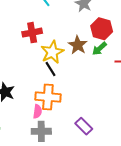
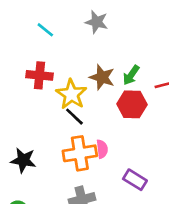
red hexagon: (102, 29) -> (132, 104), moved
red cross: (32, 33) -> (39, 75), turned 30
pink semicircle: (37, 111) -> (102, 149), moved

